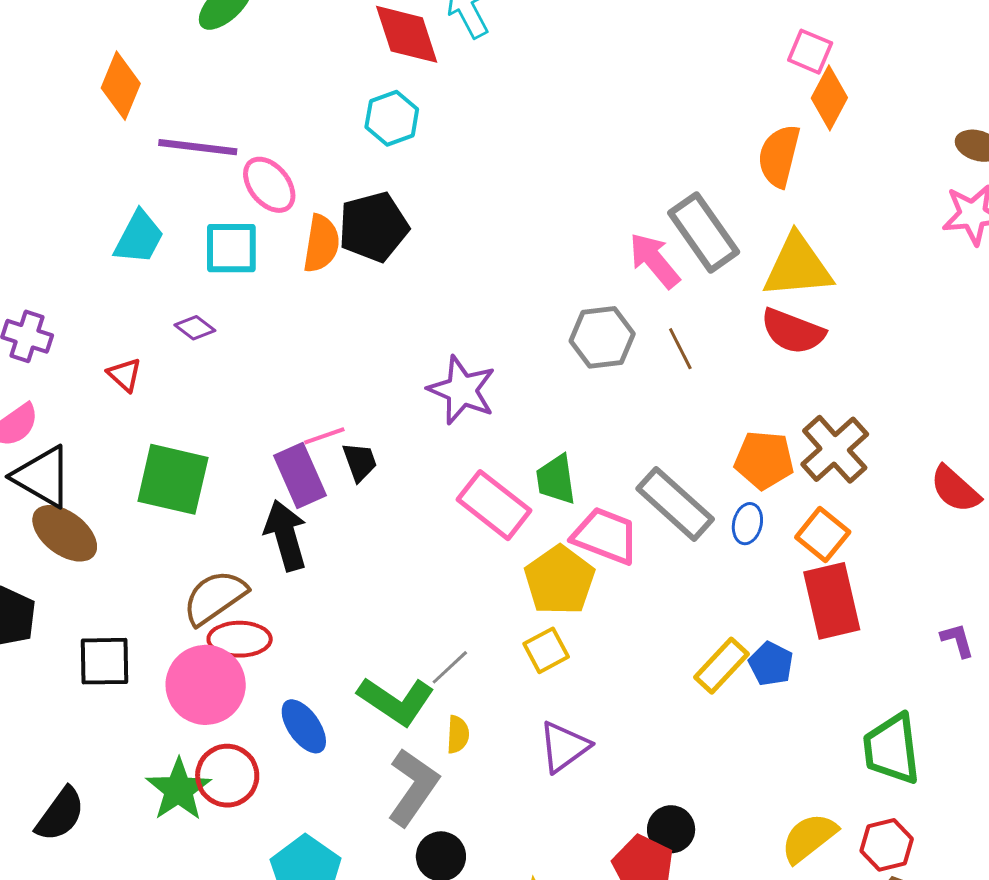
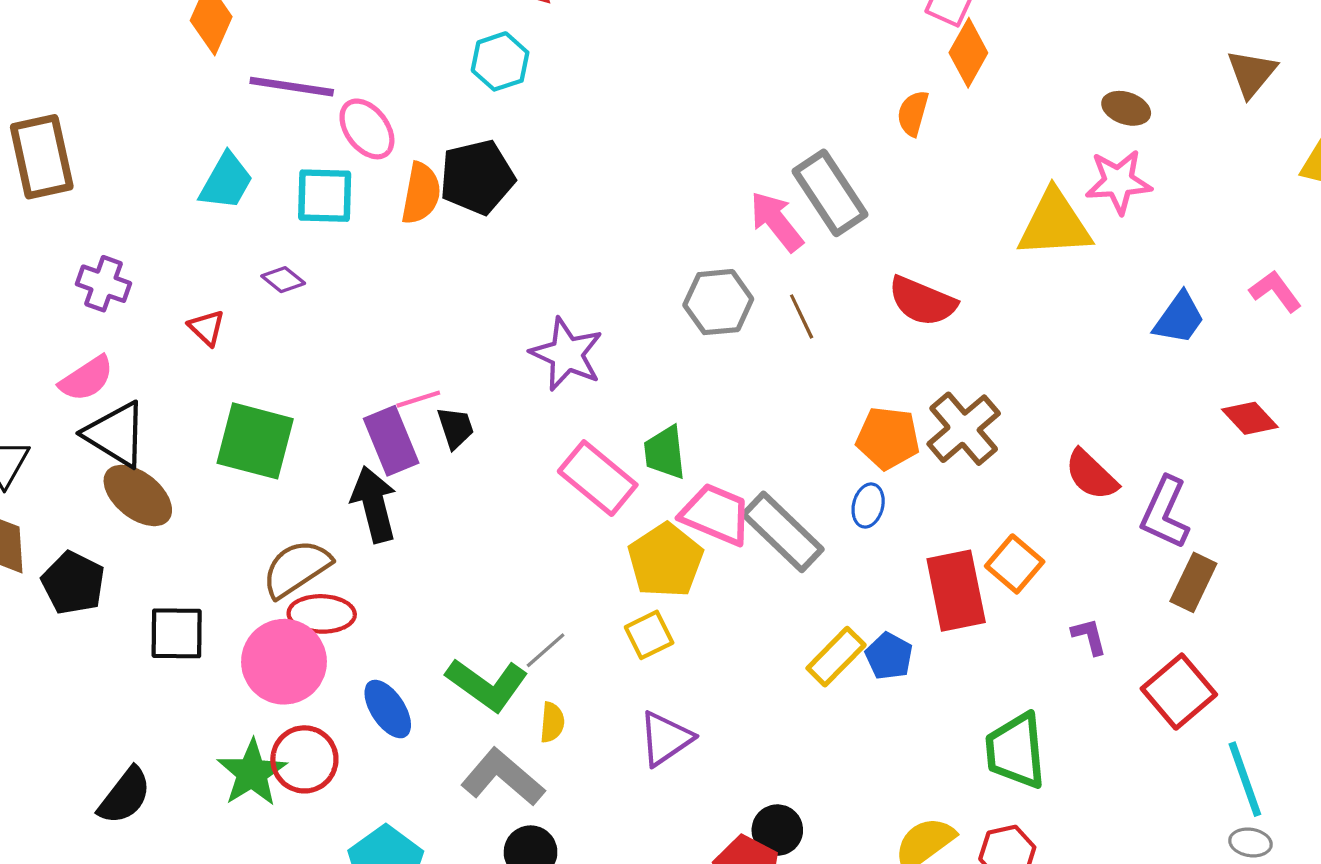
orange semicircle: (779, 156) -> (913, 113), size x0.7
yellow triangle: (798, 266) -> (1055, 224), moved
gray rectangle: (675, 504) -> (783, 532), moved
orange square: (823, 535) -> (1015, 564), moved
gray L-shape: (413, 787) -> (503, 777), turned -86

